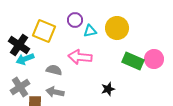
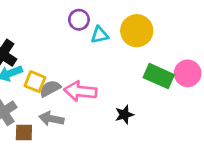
yellow square: (44, 31) -> (35, 82), moved, size x0.7
pink arrow: (80, 57) -> (80, 91), moved
gray semicircle: (54, 70) -> (50, 88), turned -42

